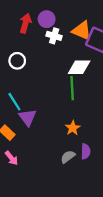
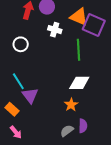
white cross: (54, 36) -> (55, 30), moved
white diamond: (79, 67) -> (79, 83), moved
green line: (72, 88) -> (79, 50), moved

